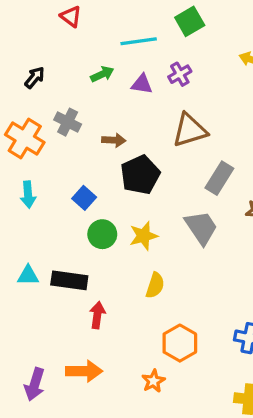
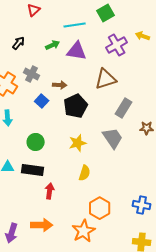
red triangle: (71, 16) -> (34, 10), turned 40
purple cross: (180, 74) -> (117, 45), moved, size x1.5
black arrow: (35, 77) -> (19, 43), moved
purple triangle: (142, 84) -> (77, 51), size x1.5
blue square: (84, 198) -> (42, 101), moved
green circle: (102, 234) -> (36, 142), moved
orange star: (153, 381) -> (84, 231), size x1.6

